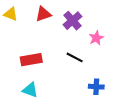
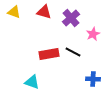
red triangle: (43, 14) -> (44, 12), turned 35
red rectangle: (31, 60) -> (49, 54), moved

